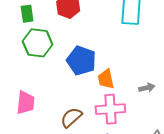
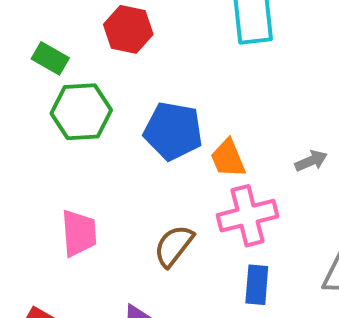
green rectangle: (27, 14) -> (50, 58), turned -42

